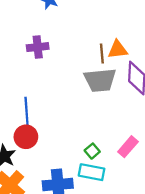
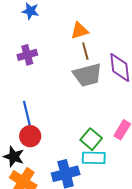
orange triangle: (118, 50) -> (79, 31), moved
green square: (92, 151) -> (91, 139), size x1.5

